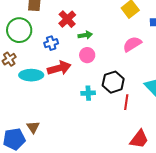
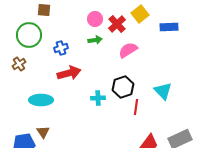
red cross: (67, 19) -> (117, 24), moved
pink semicircle: (132, 44) -> (128, 50), moved
pink circle: (87, 55) -> (95, 19), moved
cyan ellipse: (31, 75) -> (41, 100), moved

